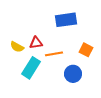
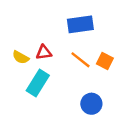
orange line: (54, 54) -> (80, 60), moved, turned 48
blue circle: (73, 74) -> (91, 104), moved

